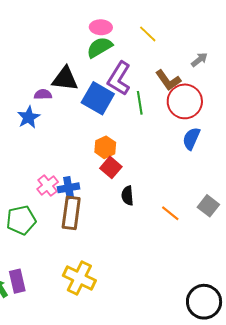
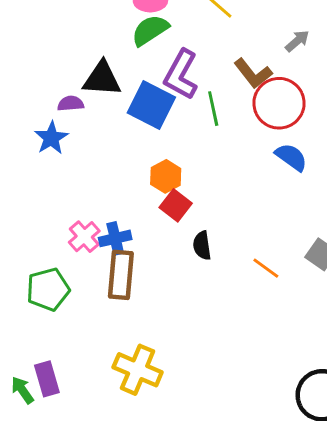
blue semicircle: (191, 139) -> (291, 157), turned 105

